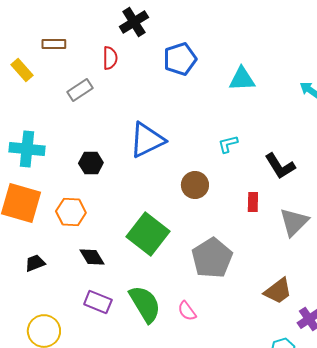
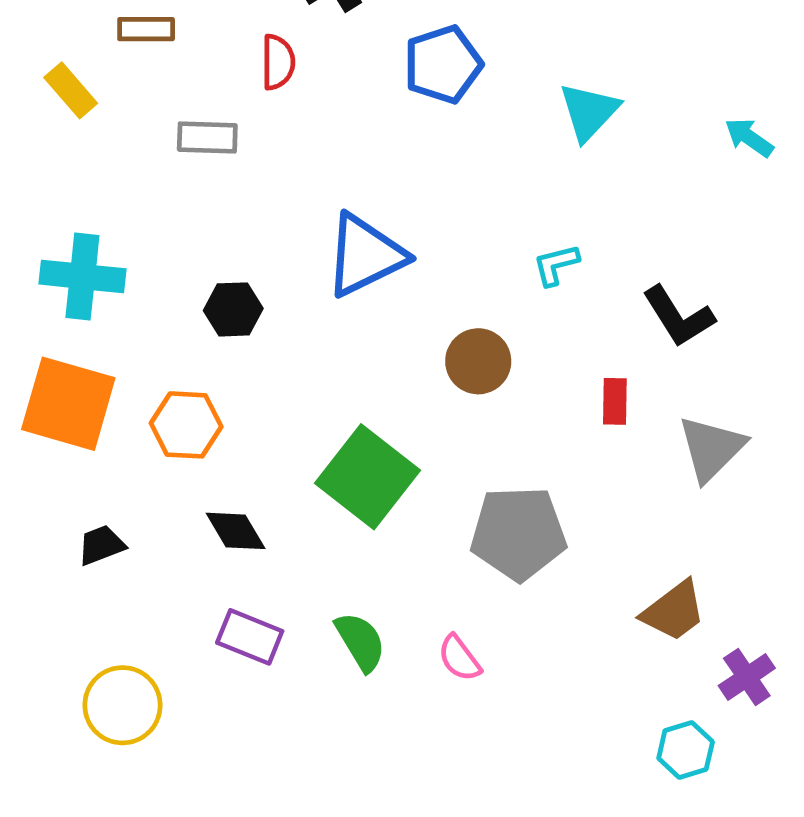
cyan triangle: (242, 79) -> (589, 112), turned -44
gray rectangle: (80, 90) -> (207, 137), turned 35
gray pentagon: (212, 258) -> (518, 533), turned 30
green semicircle: (145, 304) -> (360, 642), size x0.7

